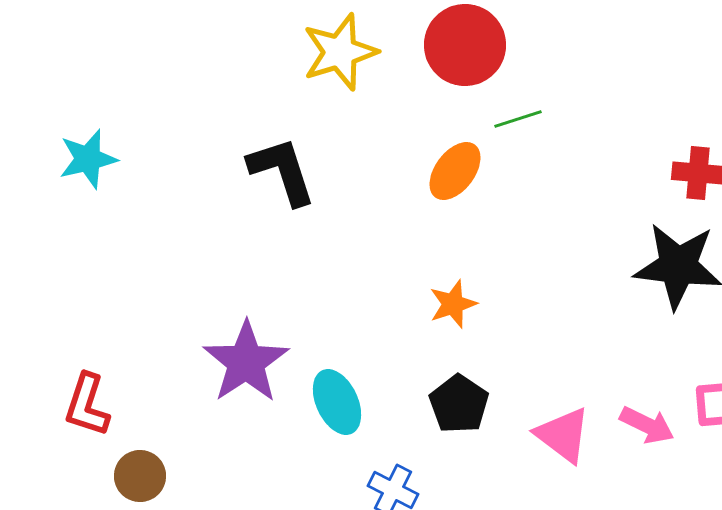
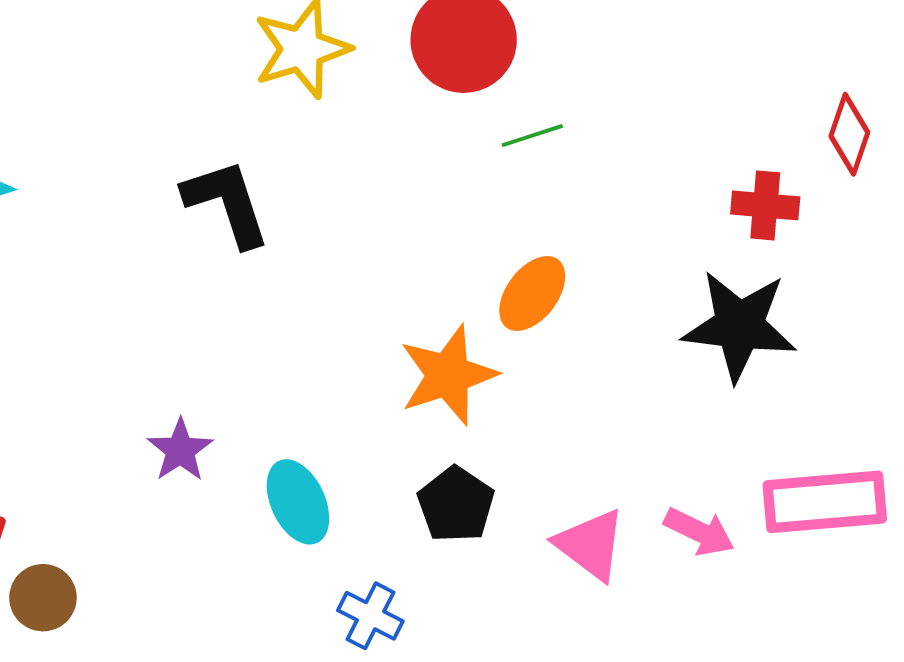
orange ellipse: (455, 171) -> (532, 293), moved
orange star: (453, 304) -> (448, 375), size x1.6
purple star: (246, 362) -> (180, 450), size x0.6

